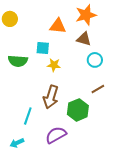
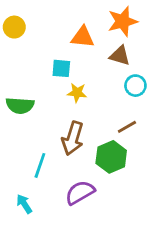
green semicircle: (18, 61) -> (20, 106), moved
brown line: (98, 89) -> (127, 127), moved
cyan arrow: (17, 143) -> (24, 204), turned 80

